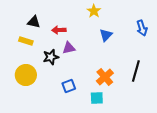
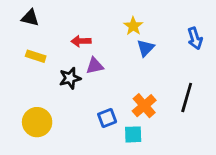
yellow star: (94, 11) -> (133, 26), moved
black triangle: (34, 22) -> (30, 18), moved
yellow circle: (26, 75) -> (37, 122), moved
blue square: (69, 86) -> (107, 118), moved

